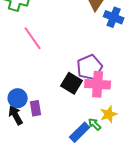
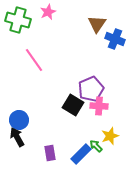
pink cross: (98, 84) -> (99, 106), size x0.7
purple rectangle: (36, 108) -> (50, 153), moved

